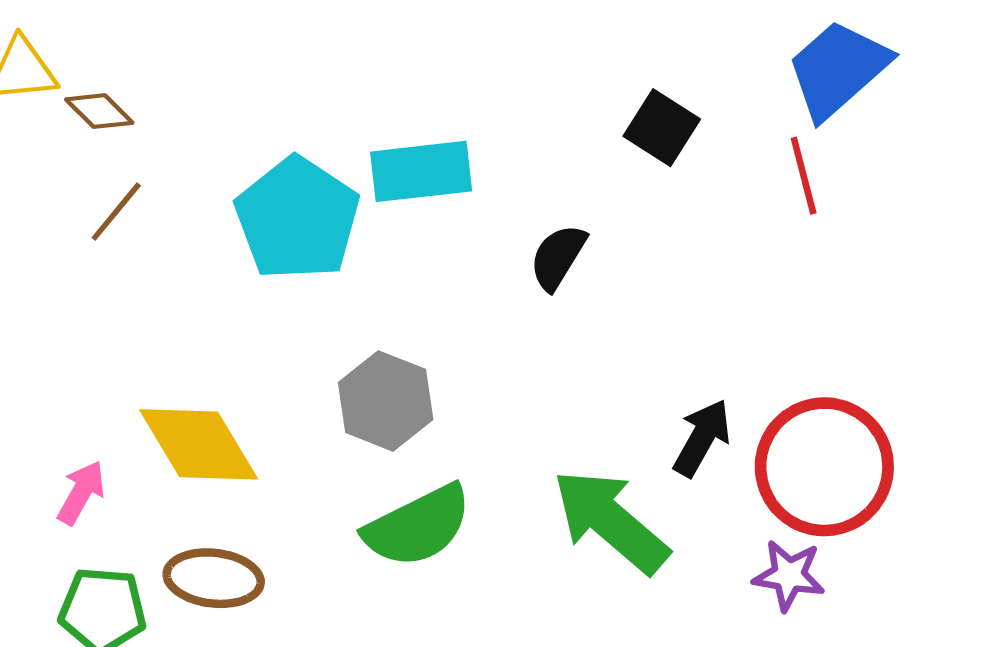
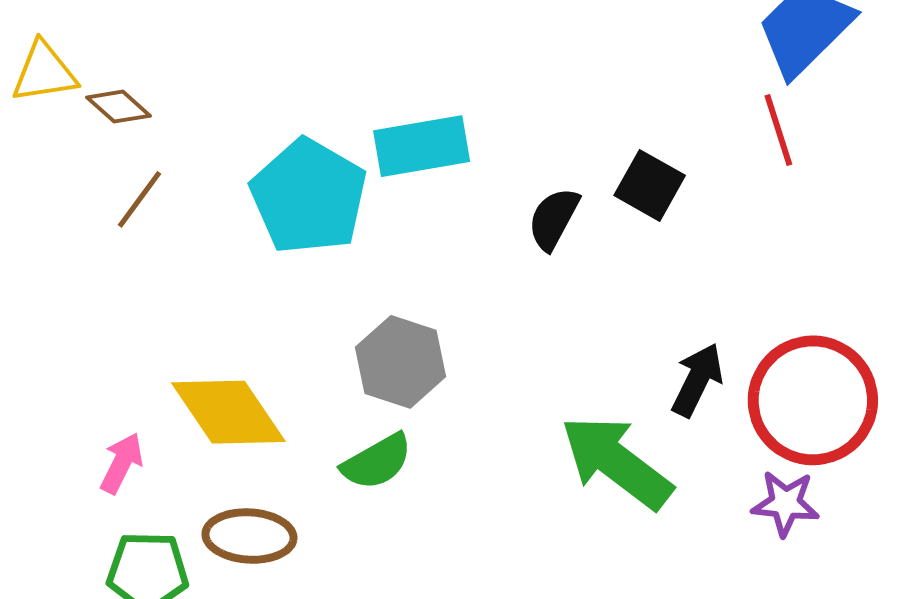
black square: (662, 128) -> (650, 185), moved
green semicircle: (418, 526) -> (377, 462), moved, size x0.7

